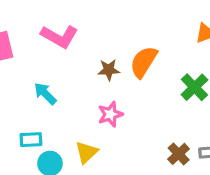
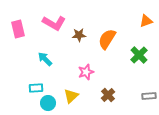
brown star: (109, 70) -> (79, 35), moved
brown cross: (179, 154) -> (108, 95), moved

